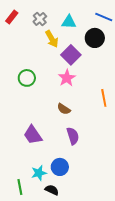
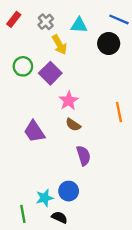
purple square: (71, 55) -> (50, 73), moved
green circle: (27, 78) -> (23, 66), moved
pink star: (67, 78) -> (69, 101), moved
purple trapezoid: (33, 135) -> (34, 132), moved

